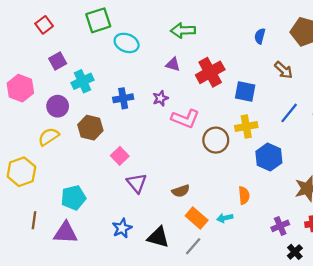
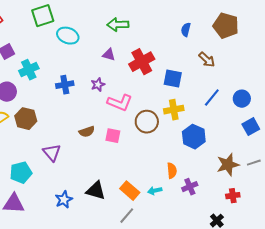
brown hexagon: (90, 128) -> (26, 119), moved
pink square: (120, 156) -> (113, 136), moved, turned -35
purple triangle: (137, 183) -> (52, 153), moved
brown semicircle: (181, 191) -> (87, 132), moved
purple cross: (280, 226) -> (190, 187), moved
black triangle: (158, 237) -> (96, 191), moved

